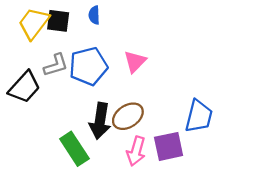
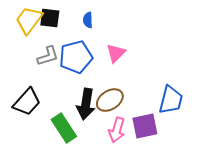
blue semicircle: (94, 15) -> (88, 20), moved
black trapezoid: (24, 87) -> (27, 102), moved

